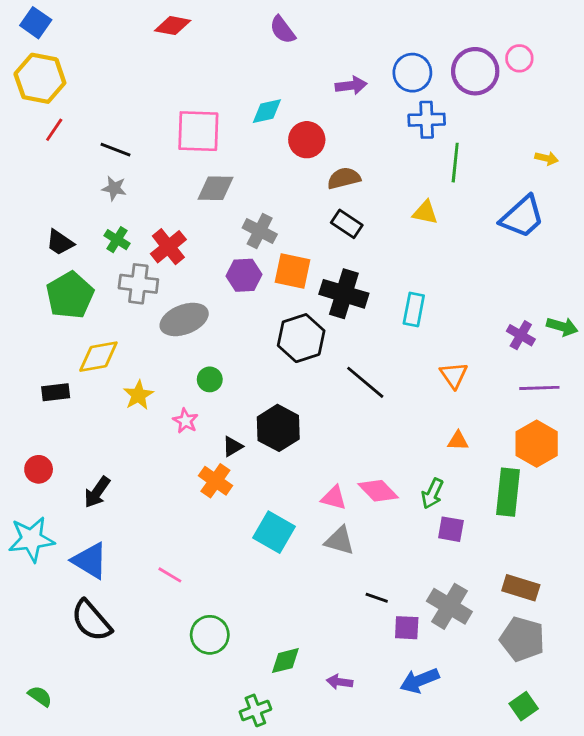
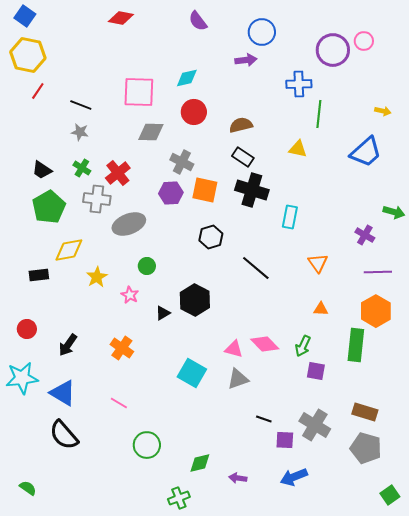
blue circle: (412, 73) -> (262, 32), moved
red circle: (307, 140) -> (194, 112), moved
black cross: (344, 294) -> (252, 190), moved
green arrow: (562, 327) -> (394, 212), moved
black hexagon: (301, 338) -> (211, 237), size x0.7
orange cross: (215, 481) -> (122, 348), moved
gray triangle: (340, 541) -> (238, 379), turned -35
green square: (524, 706) -> (390, 495), moved

